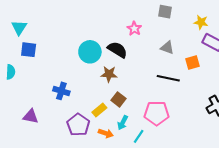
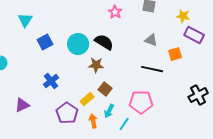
cyan triangle: (19, 27) -> (25, 20), moved
pink star: (134, 29) -> (115, 12), moved
blue square: (29, 50) -> (45, 42), moved, turned -35
blue cross: (61, 91) -> (51, 81), turned 35
purple triangle: (31, 116) -> (22, 105), turned -35
orange arrow: (106, 133) -> (93, 121), turned -120

